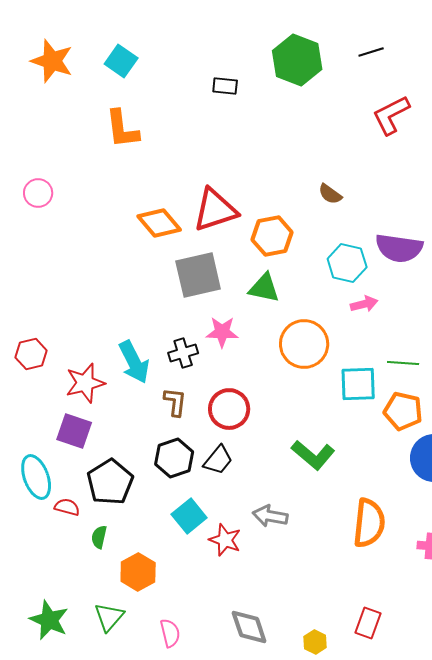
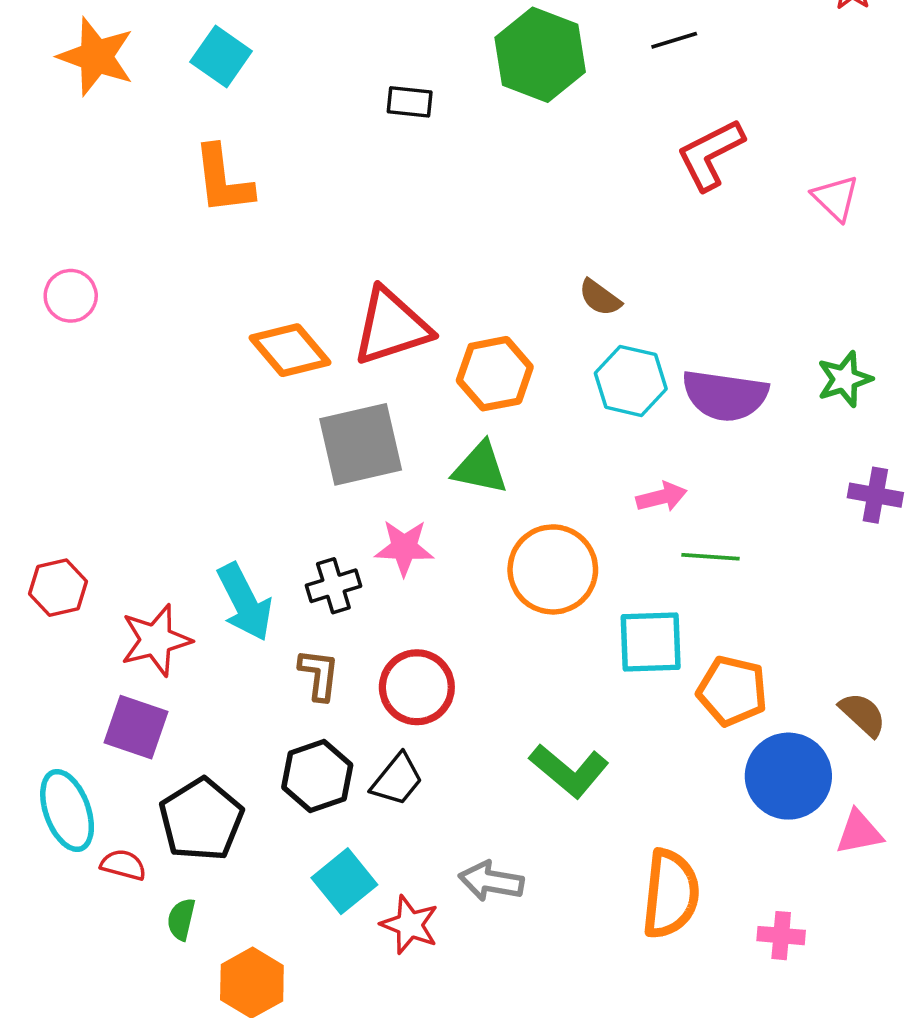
cyan hexagon: (347, 263) -> (631, 381), moved
green line: (403, 363) -> (710, 557), moved

